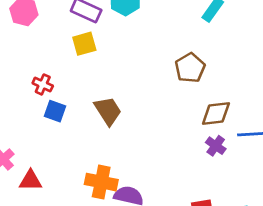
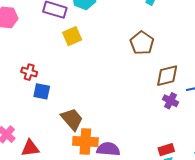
yellow square: (84, 44) -> (72, 36), moved
brown trapezoid: (108, 111) -> (72, 119), moved

